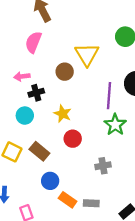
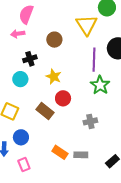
yellow triangle: (87, 54) -> (87, 25), moved
pink arrow: (22, 76) -> (18, 34), moved
brown rectangle: (39, 151) -> (45, 111), moved
blue circle: (50, 181) -> (21, 137), moved

